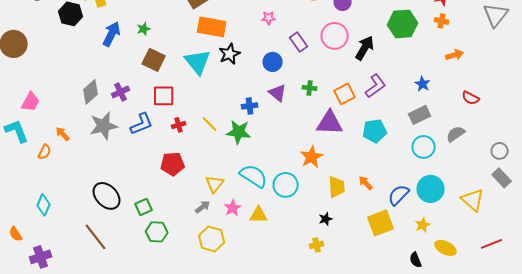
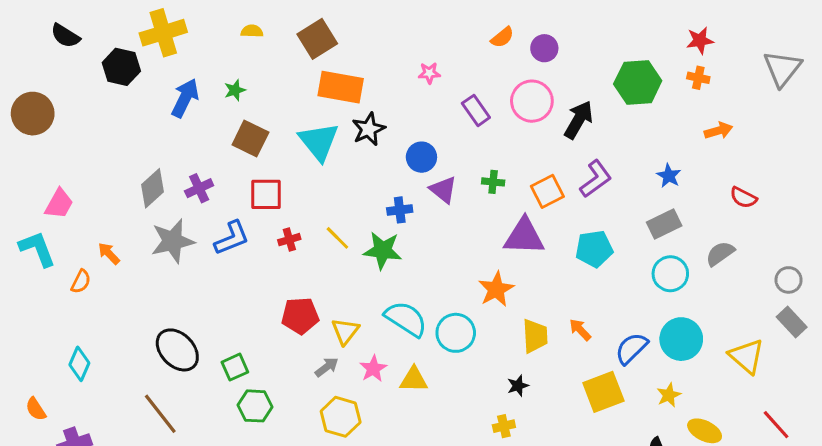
blue circle: (273, 62) -> (421, 157), moved
red pentagon: (173, 164) -> (300, 316), moved
red line: (492, 244) -> (776, 425), turned 70

